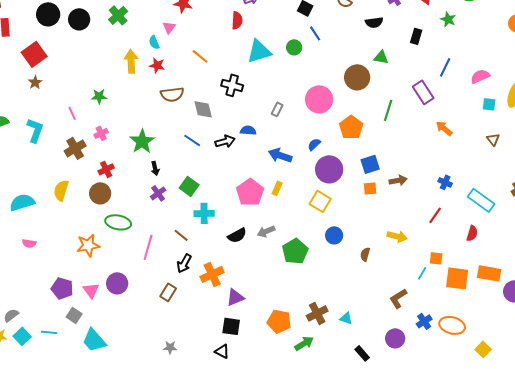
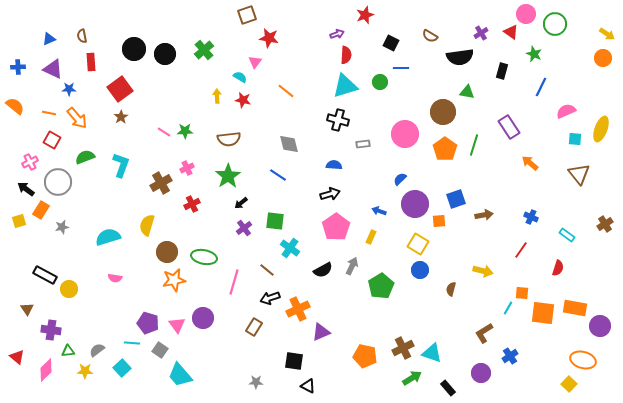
red semicircle: (237, 20) -> (346, 55), moved
black semicircle: (374, 22) -> (460, 57), size x1.5
blue line: (315, 33) -> (401, 68), turned -56
cyan semicircle: (154, 42) -> (240, 77), turned 144
yellow arrow: (131, 61) -> (217, 96), size x0.6
blue line: (445, 67) -> (541, 87), moved
black cross: (232, 85) -> (338, 120), moved
brown semicircle: (172, 94) -> (229, 139), moved
gray rectangle: (277, 109) -> (363, 144), turned 56
pink line: (72, 113) -> (164, 132), moved, turned -32
orange pentagon: (351, 127) -> (445, 149), moved
brown triangle: (493, 139) -> (579, 174), size x1.6
black arrow: (225, 141) -> (330, 194), moved
blue arrow: (280, 155) -> (379, 211), moved, size x0.6
black arrow: (155, 168) -> (241, 203), turned 64
green square: (189, 186) -> (275, 221), turned -30
yellow rectangle: (277, 188) -> (371, 237), moved
orange square: (370, 188) -> (439, 221), moved
brown circle: (100, 193) -> (167, 252), moved
cyan rectangle: (481, 200) -> (567, 235), size x0.6
yellow square: (320, 201) -> (418, 244), moved
cyan cross: (204, 213) -> (290, 248), turned 36
gray arrow: (266, 231) -> (352, 266), turned 138
black arrow: (184, 263) -> (270, 298), turned 42
cyan triangle: (346, 318) -> (432, 353), size x1.5
orange ellipse: (452, 325) -> (583, 360), moved
black square: (231, 326) -> (294, 361), moved
cyan line: (49, 332) -> (132, 343), moved
cyan square: (22, 336) -> (122, 368), moved
green arrow: (304, 343) -> (412, 378), moved

